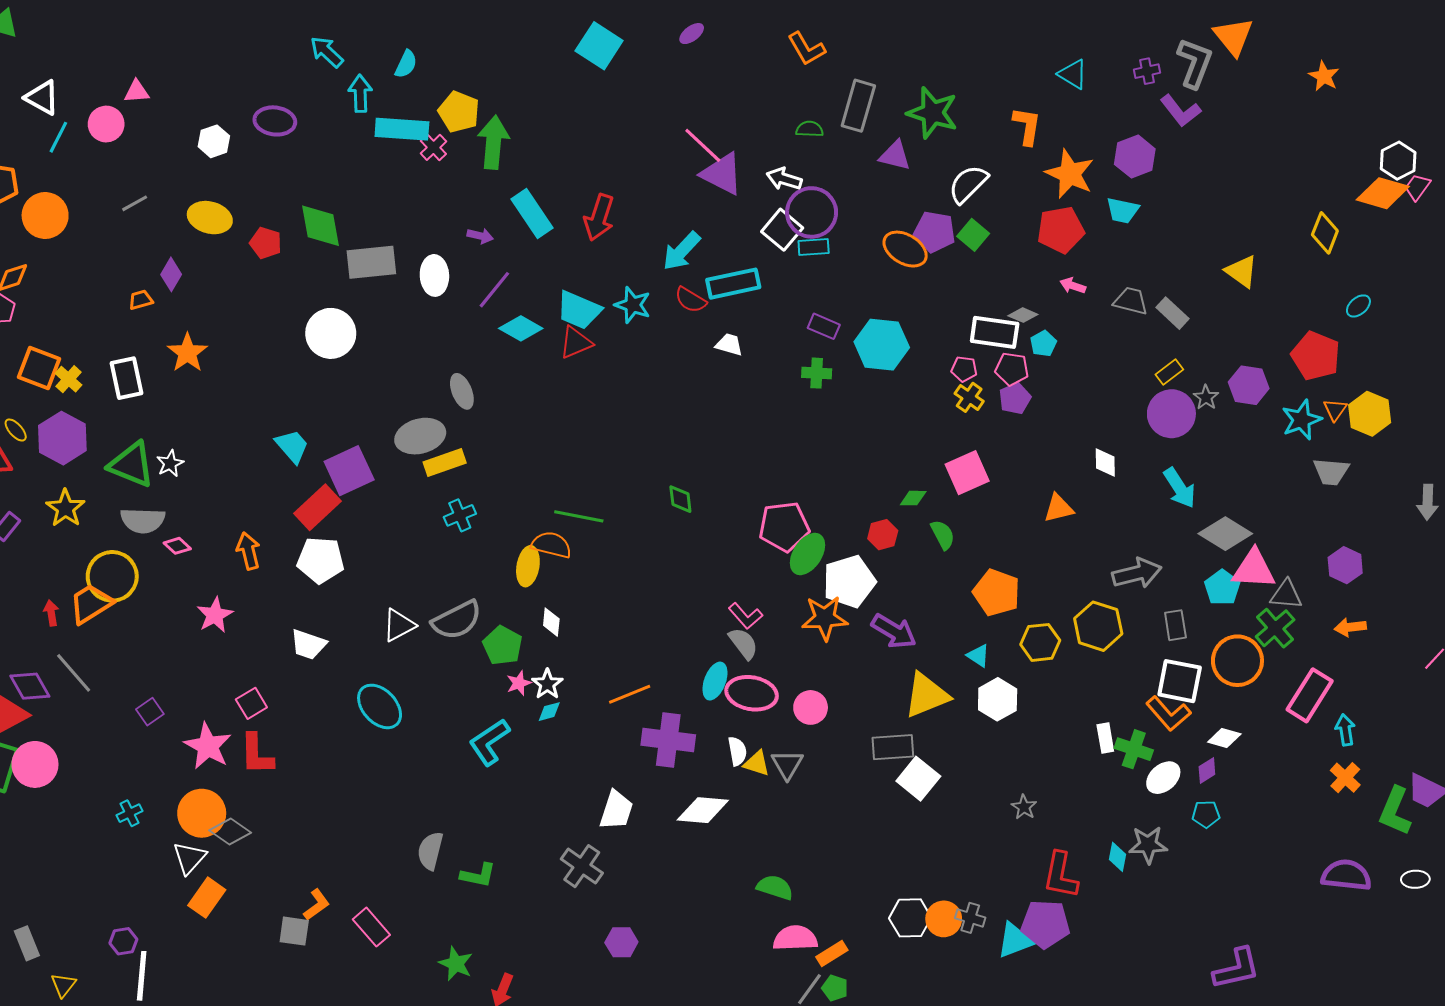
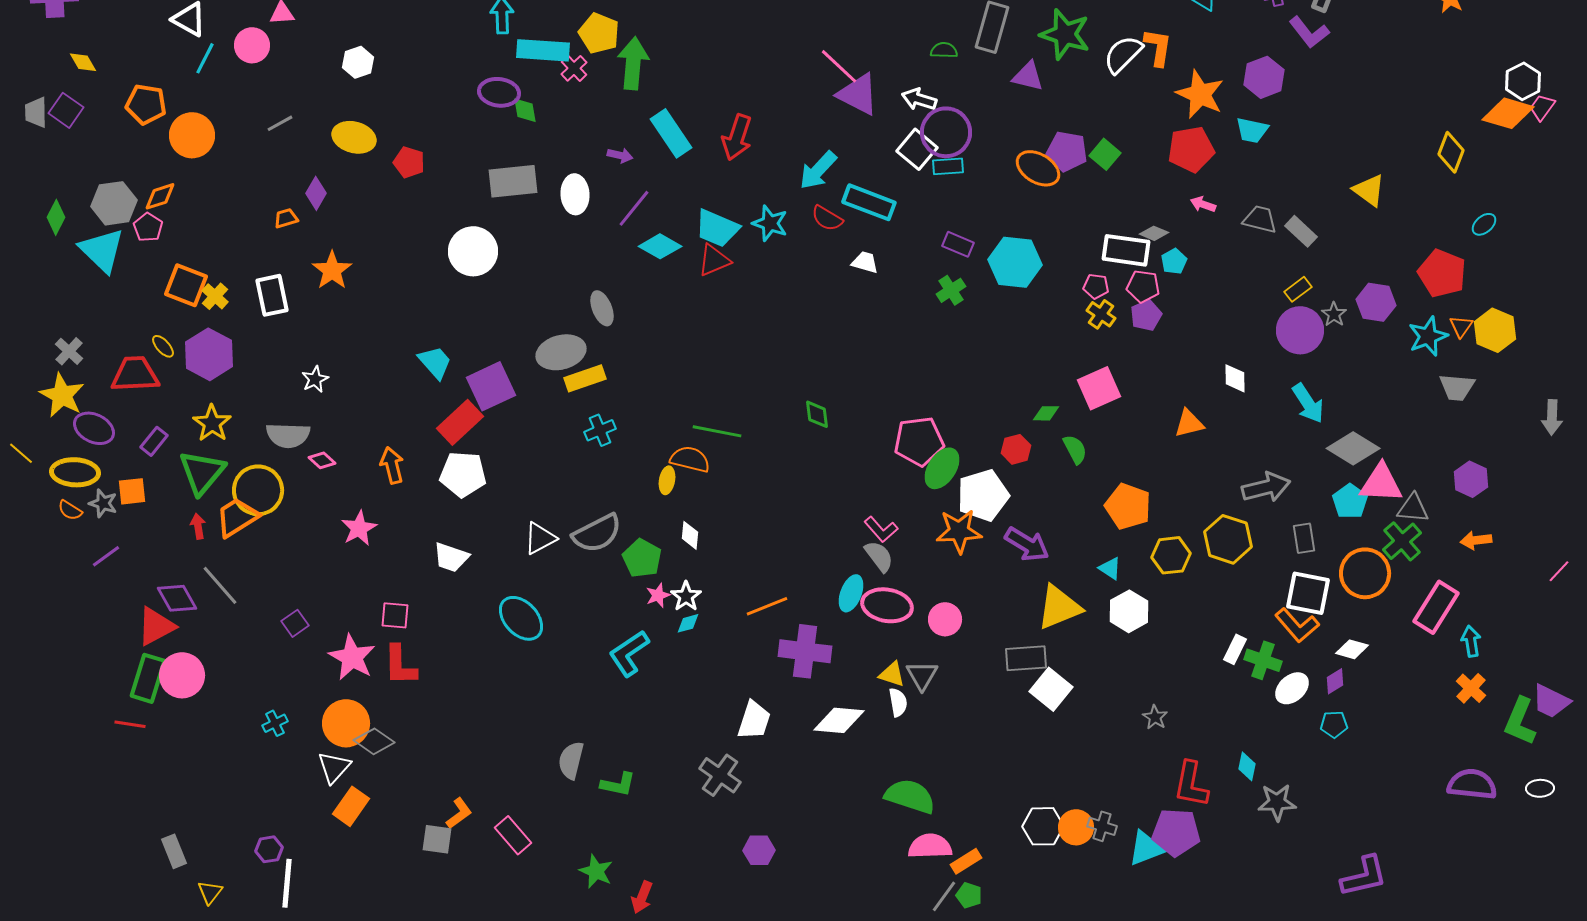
purple ellipse: (275, 121) -> (499, 92), moved
white semicircle: (968, 184) -> (1123, 54), moved
green diamond: (321, 226) -> (525, 110), moved, size x0.6
cyan rectangle: (733, 284) -> (869, 202), turned 33
green cross: (817, 373) -> (951, 290), turned -36
green triangle: (132, 465) -> (202, 472), moved, turned 48
yellow ellipse: (528, 566) -> (667, 480), size x0.7
pink square: (251, 703) -> (395, 615), turned 36
white rectangle: (1105, 738) -> (1235, 649), turned 36
white semicircle: (737, 751) -> (898, 702), moved
gray star: (1148, 845) -> (1277, 802), moved
green semicircle: (775, 887) -> (910, 796), size x1.4

